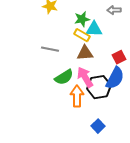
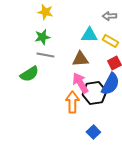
green star: (82, 19) -> (42, 37), moved
yellow rectangle: (82, 35) -> (110, 41), moved
green semicircle: (64, 77) -> (29, 74), moved

